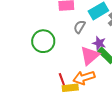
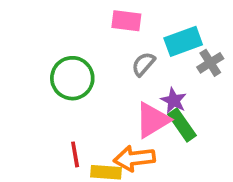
red line: (62, 80) -> (75, 154), moved

